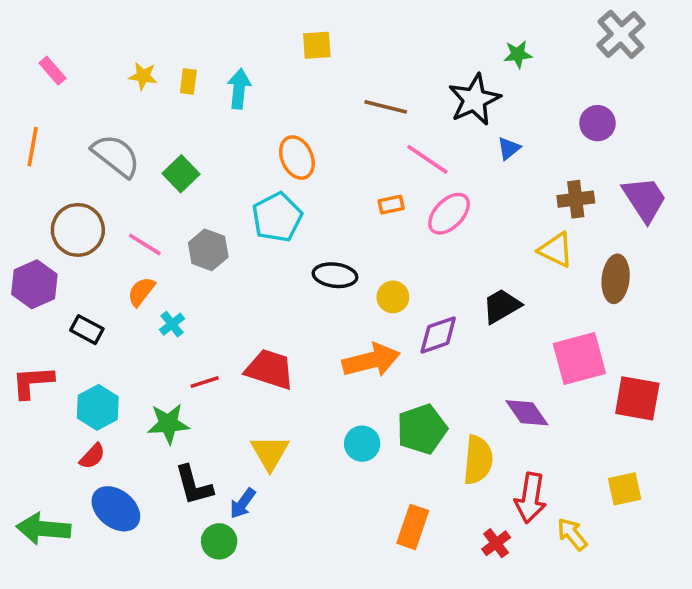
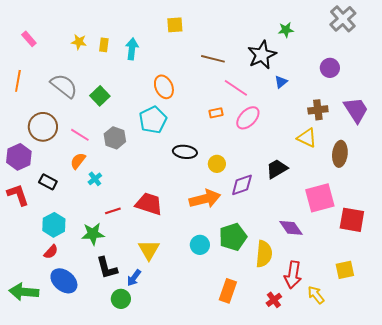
red L-shape: (33, 382) -> (18, 195), moved, turned 75

